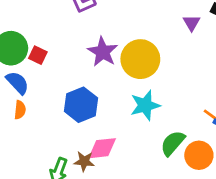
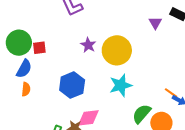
purple star: (103, 52) -> (88, 45), size x0.7
red square: (38, 55) -> (39, 48), turned -32
blue semicircle: (17, 83) -> (24, 69), turned 72

